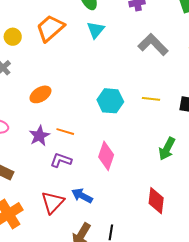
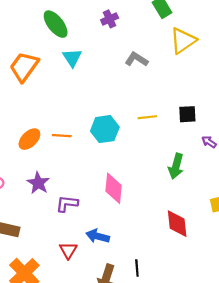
gray L-shape: (153, 45) -> (137, 59), size x0.7
orange line: (65, 132) -> (62, 136), moved
red triangle: (53, 202) -> (68, 250), size x0.7

